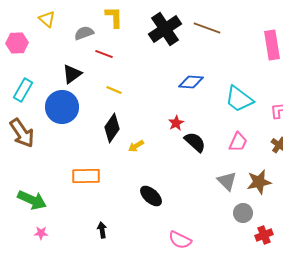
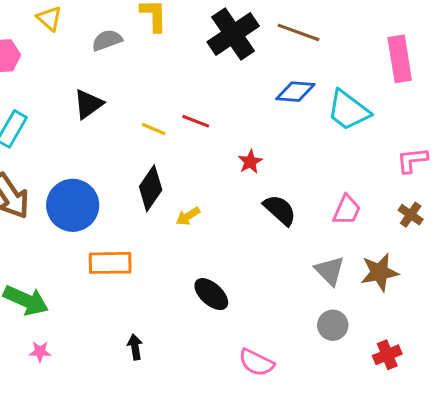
red line: (104, 54) -> (196, 121), moved
blue diamond: (191, 82) -> (295, 92), moved
cyan trapezoid: (239, 99) -> (348, 110), moved
blue circle: (62, 107) -> (73, 205), moved
red star: (176, 123) -> (250, 162), moved
gray circle: (243, 213) -> (333, 325), moved

